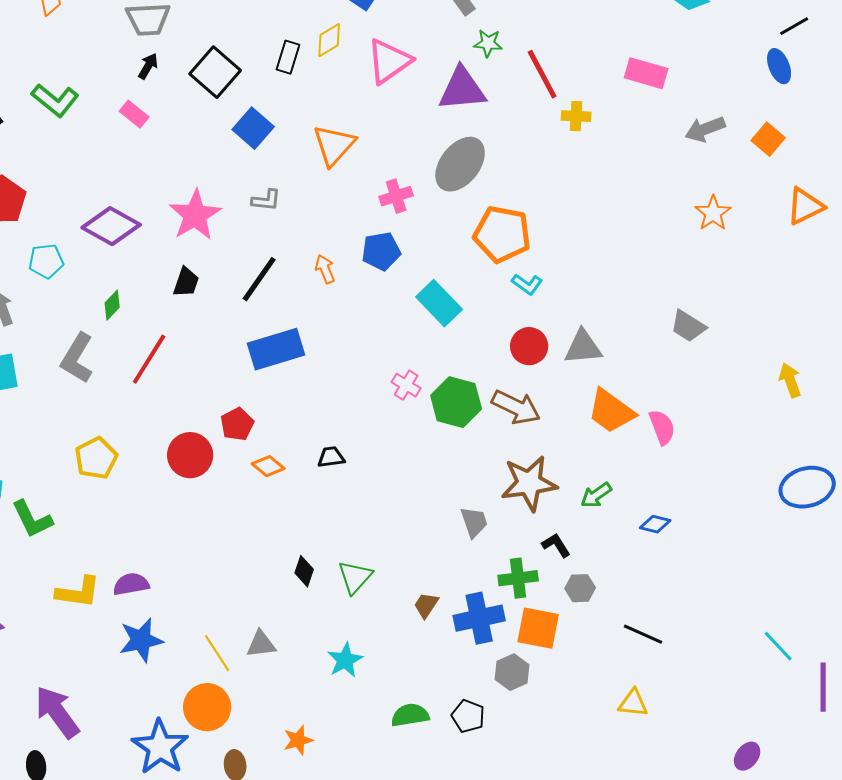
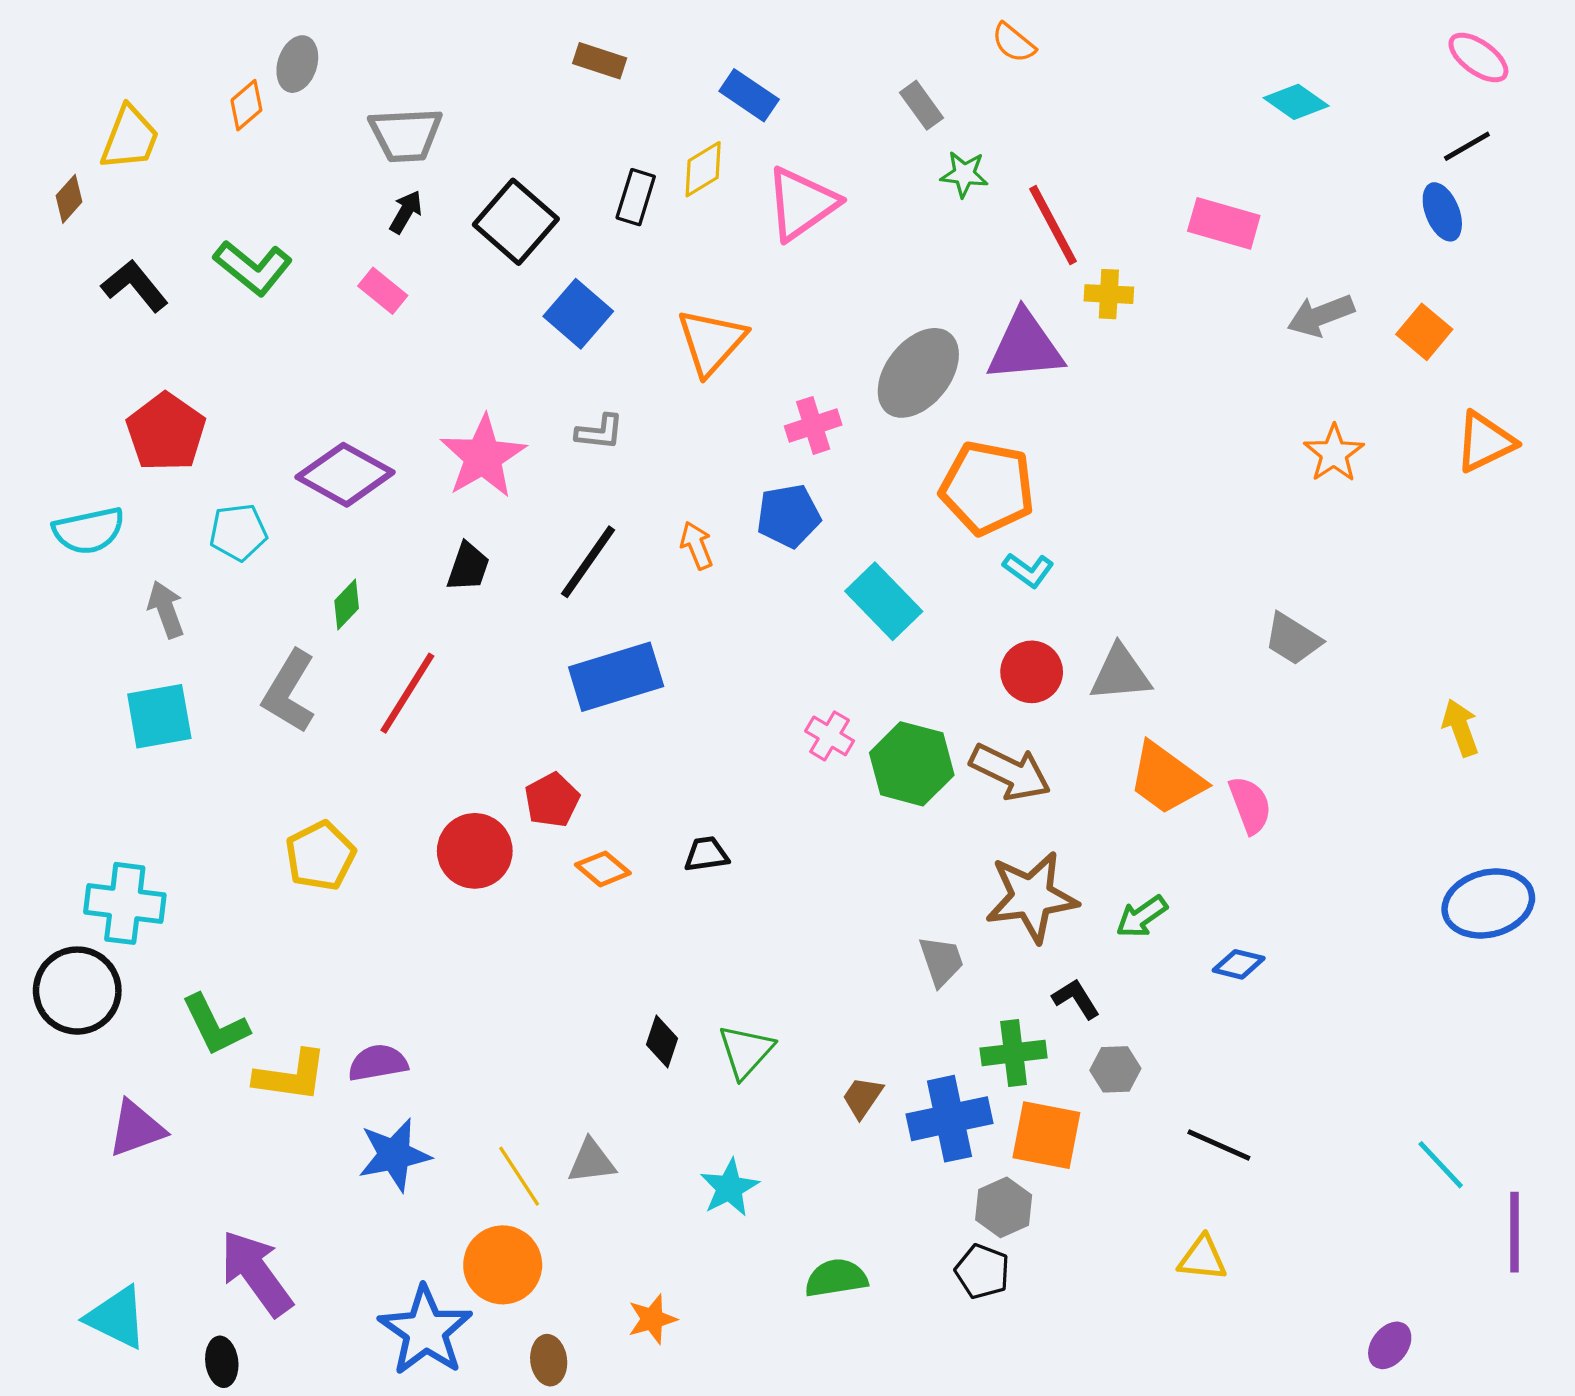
purple triangle: (462, 89) -> (1025, 347), moved
green L-shape: (32, 519) -> (215, 1025), moved
black pentagon: (468, 716) -> (982, 1271), moved

